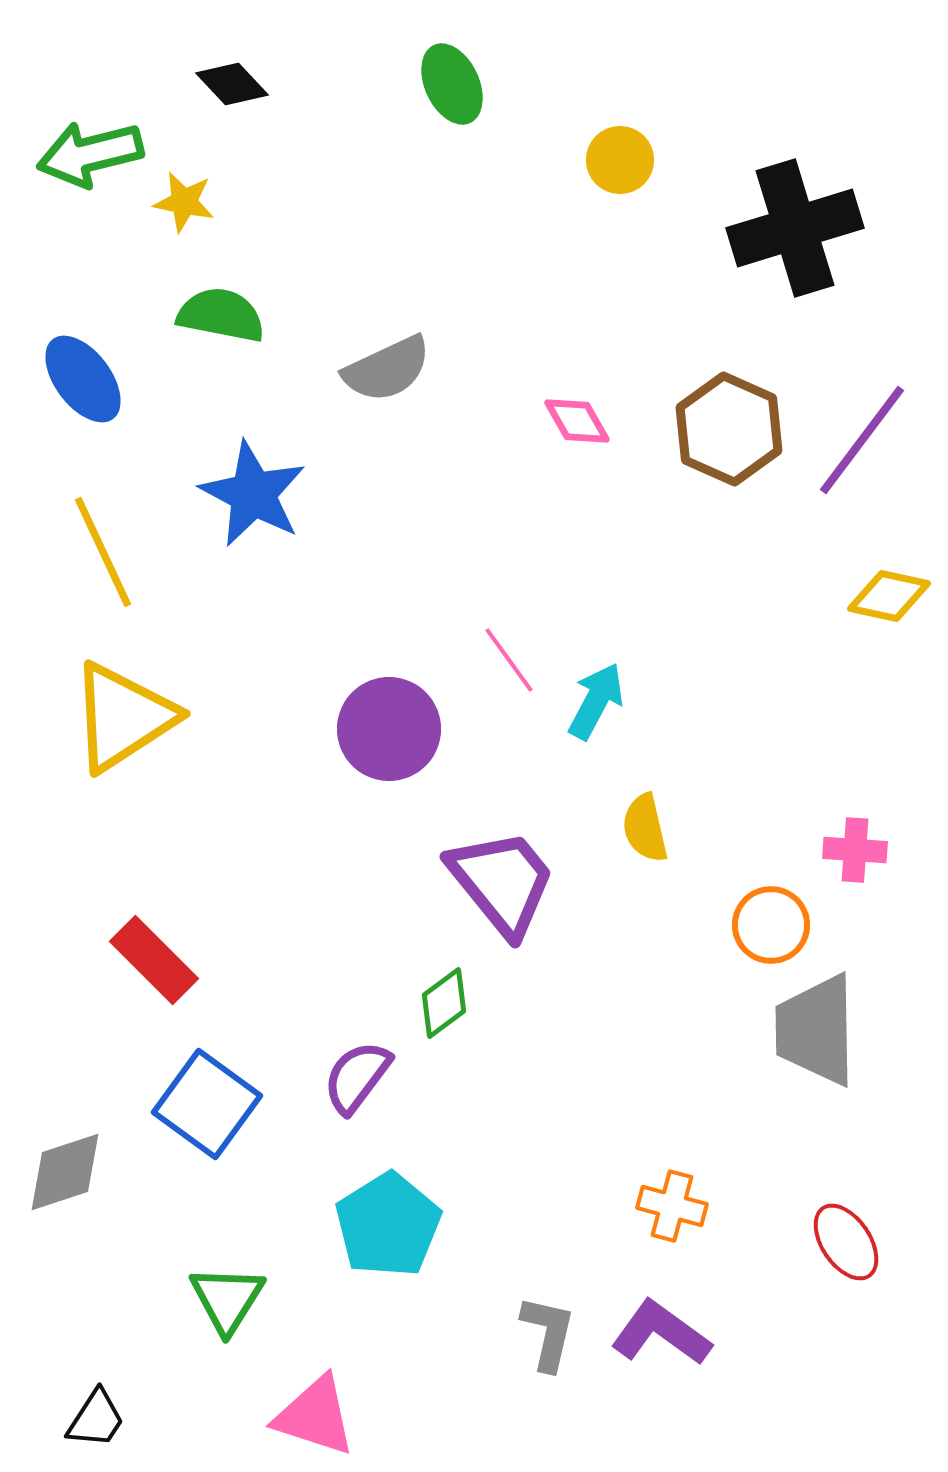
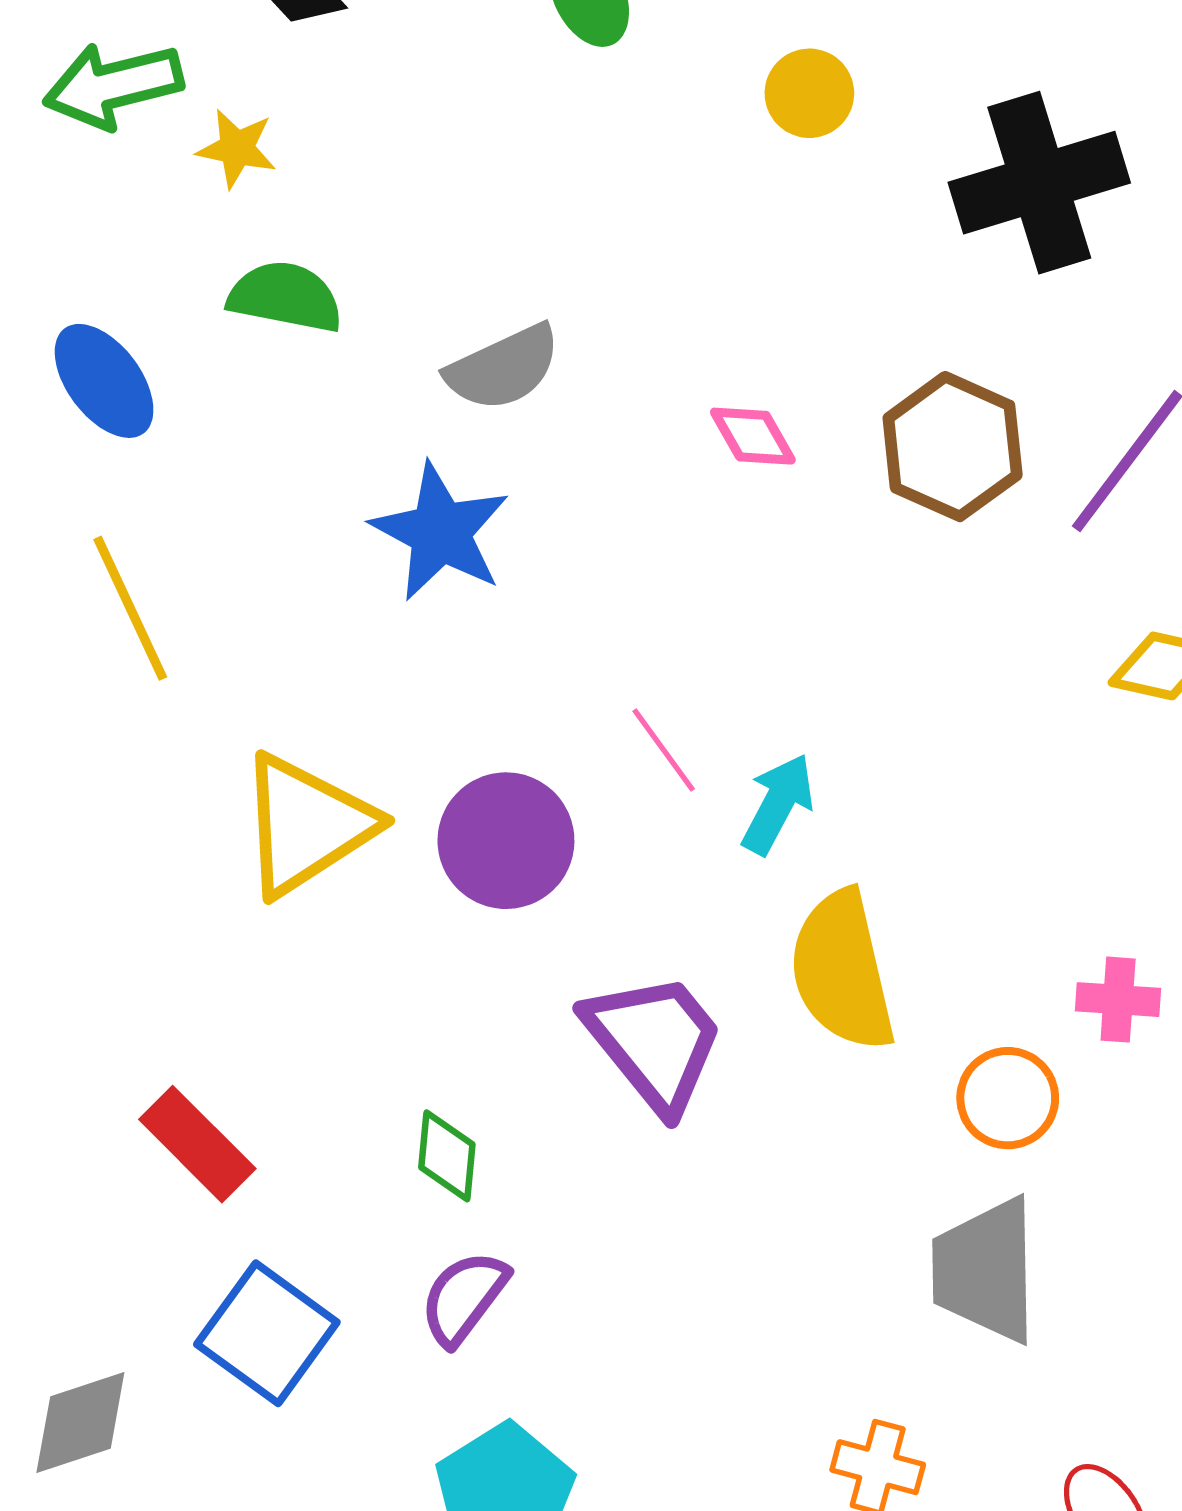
blue star: (253, 494) -> (440, 532), moved
yellow triangle: (123, 717) -> (306, 825), moved
yellow semicircle: (645, 828) -> (842, 971), size x1.8
green diamond: (444, 1003) -> (447, 1156), moved, turned -48
gray trapezoid: (816, 1030) -> (985, 1270), moved

